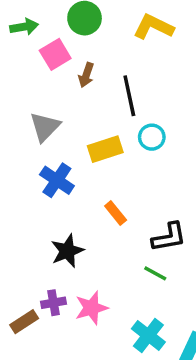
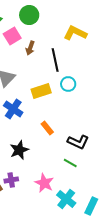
yellow L-shape: (154, 27) -> (75, 33), moved
black L-shape: (169, 237) -> (78, 142), turned 35
pink star: (91, 308) -> (44, 183), moved, turned -30

